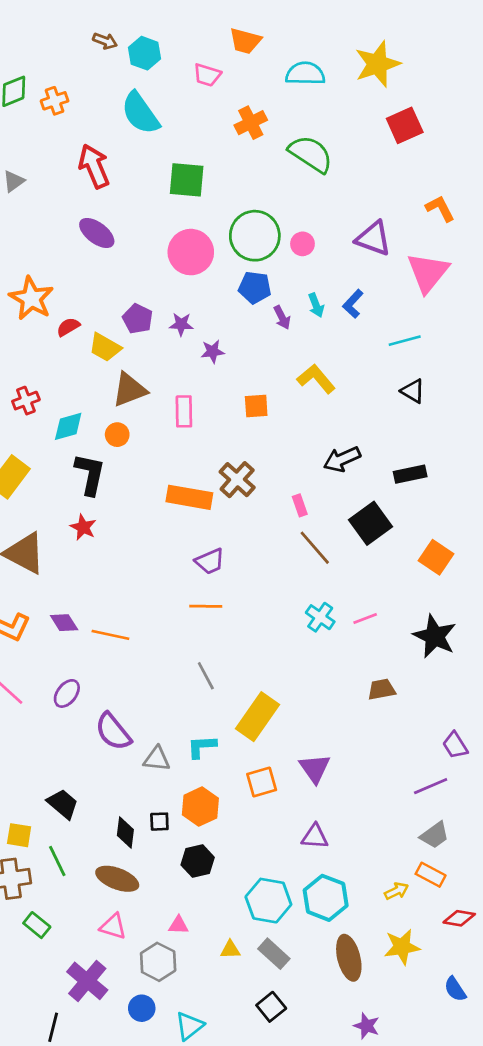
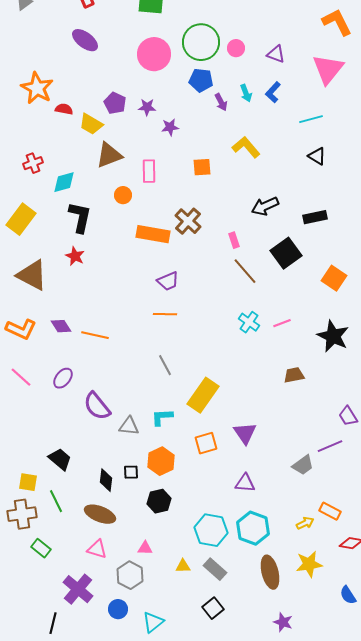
orange L-shape: (440, 208) -> (337, 22), size x1.4
purple triangle: (373, 238) -> (276, 54), moved, size x0.7
red semicircle: (68, 327) -> (64, 109), turned 42
orange circle: (117, 435) -> (123, 195), moved
gray trapezoid: (435, 835) -> (303, 465), moved

